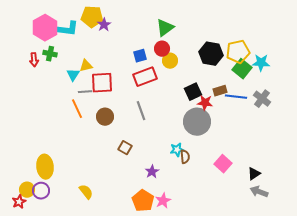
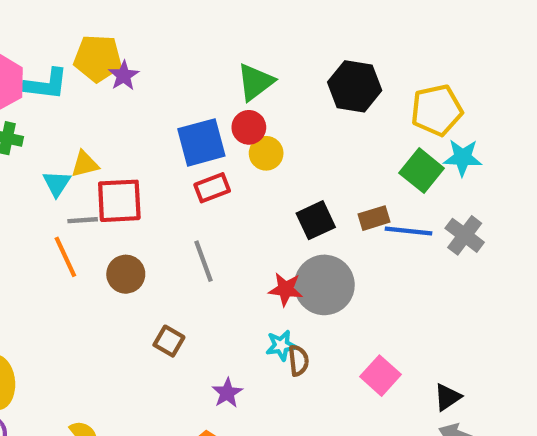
yellow pentagon: (238, 52) -> (437, 110), moved
black hexagon: (211, 54) -> (355, 86), moved
blue square: (140, 56) -> (201, 142), size x1.6
red rectangle: (145, 77) -> (212, 188), size x0.7
red star: (205, 103) -> (286, 289), moved

